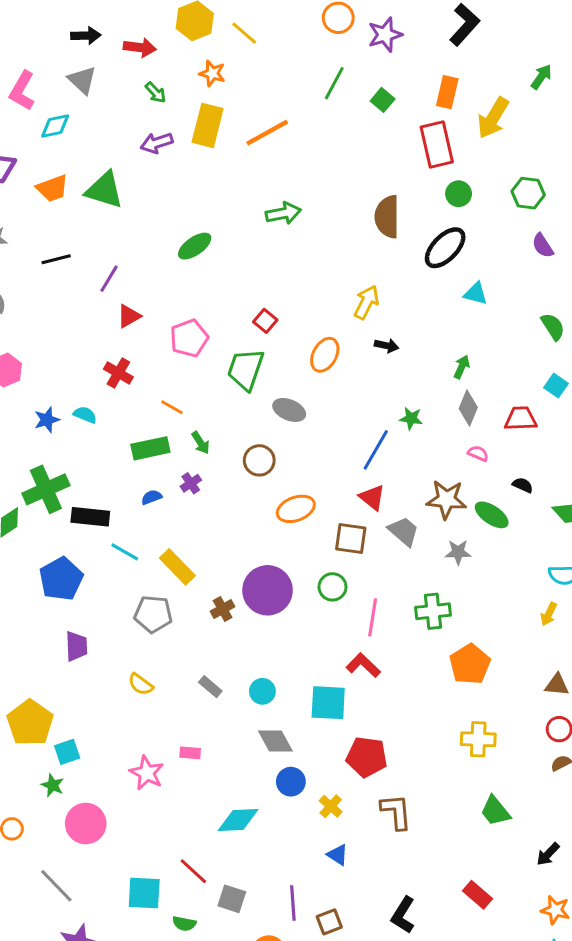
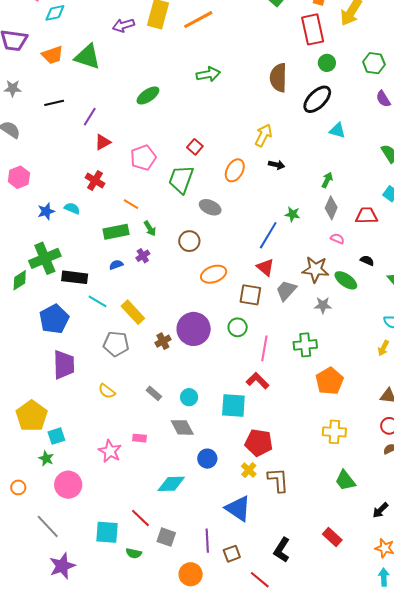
gray trapezoid: (404, 531) -> (286, 291), turned -90
purple trapezoid: (76, 646) -> (64, 365), size x1.4
gray diamond: (275, 741) -> (182, 427), moved
yellow cross: (331, 806) -> (249, 470), moved
blue triangle: (338, 855) -> (238, 508), size x1.8

